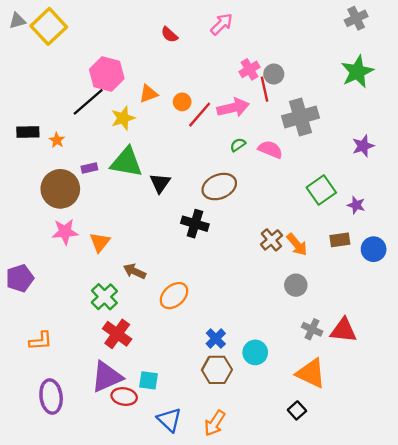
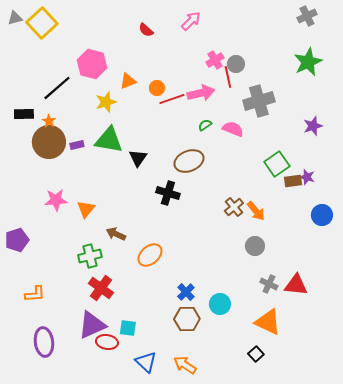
black line: (88, 102) -> (57, 88), moved
red line: (200, 115) -> (172, 99), turned 30
brown circle: (60, 189) -> (49, 142), moved
brown rectangle: (340, 240) -> (293, 181), moved
green cross: (104, 297) -> (90, 256), turned 30
orange arrow: (215, 423) -> (185, 365), turned 90

